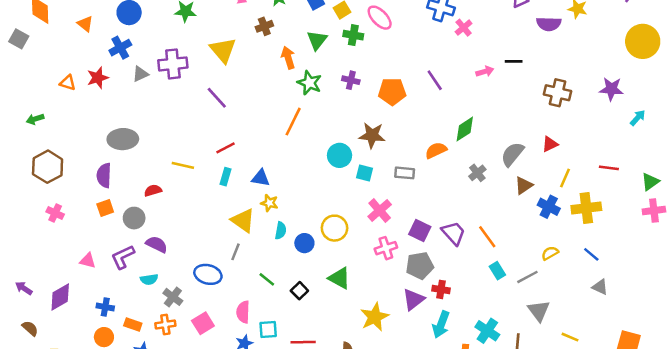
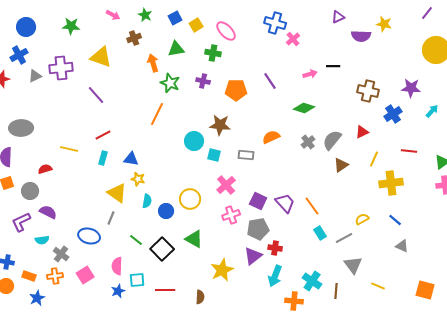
green cross: (353, 35) -> (213, 53), moved
green triangle: (317, 40) -> (176, 49), turned 42
yellow triangle: (223, 50) -> (101, 57), turned -30
green diamond: (465, 129) -> (304, 108), moved, turned 50
gray cross: (477, 173) -> (308, 142), moved
blue cross: (549, 207) -> (393, 114), moved, turned 30
black square: (299, 291) -> (162, 249), size x1.6

